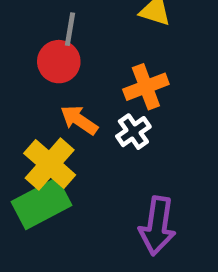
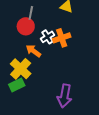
white cross: (133, 132) -> (48, 37), moved
green rectangle: (42, 204) -> (17, 85), size x0.7

